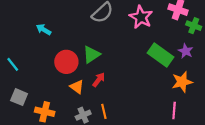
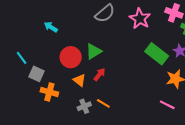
gray square: (19, 97) -> (36, 74), moved
orange line: (104, 111) -> (103, 103), turned -48
pink line: (174, 111) -> (167, 105), turned -70
orange cross: (45, 112) -> (49, 92), moved

